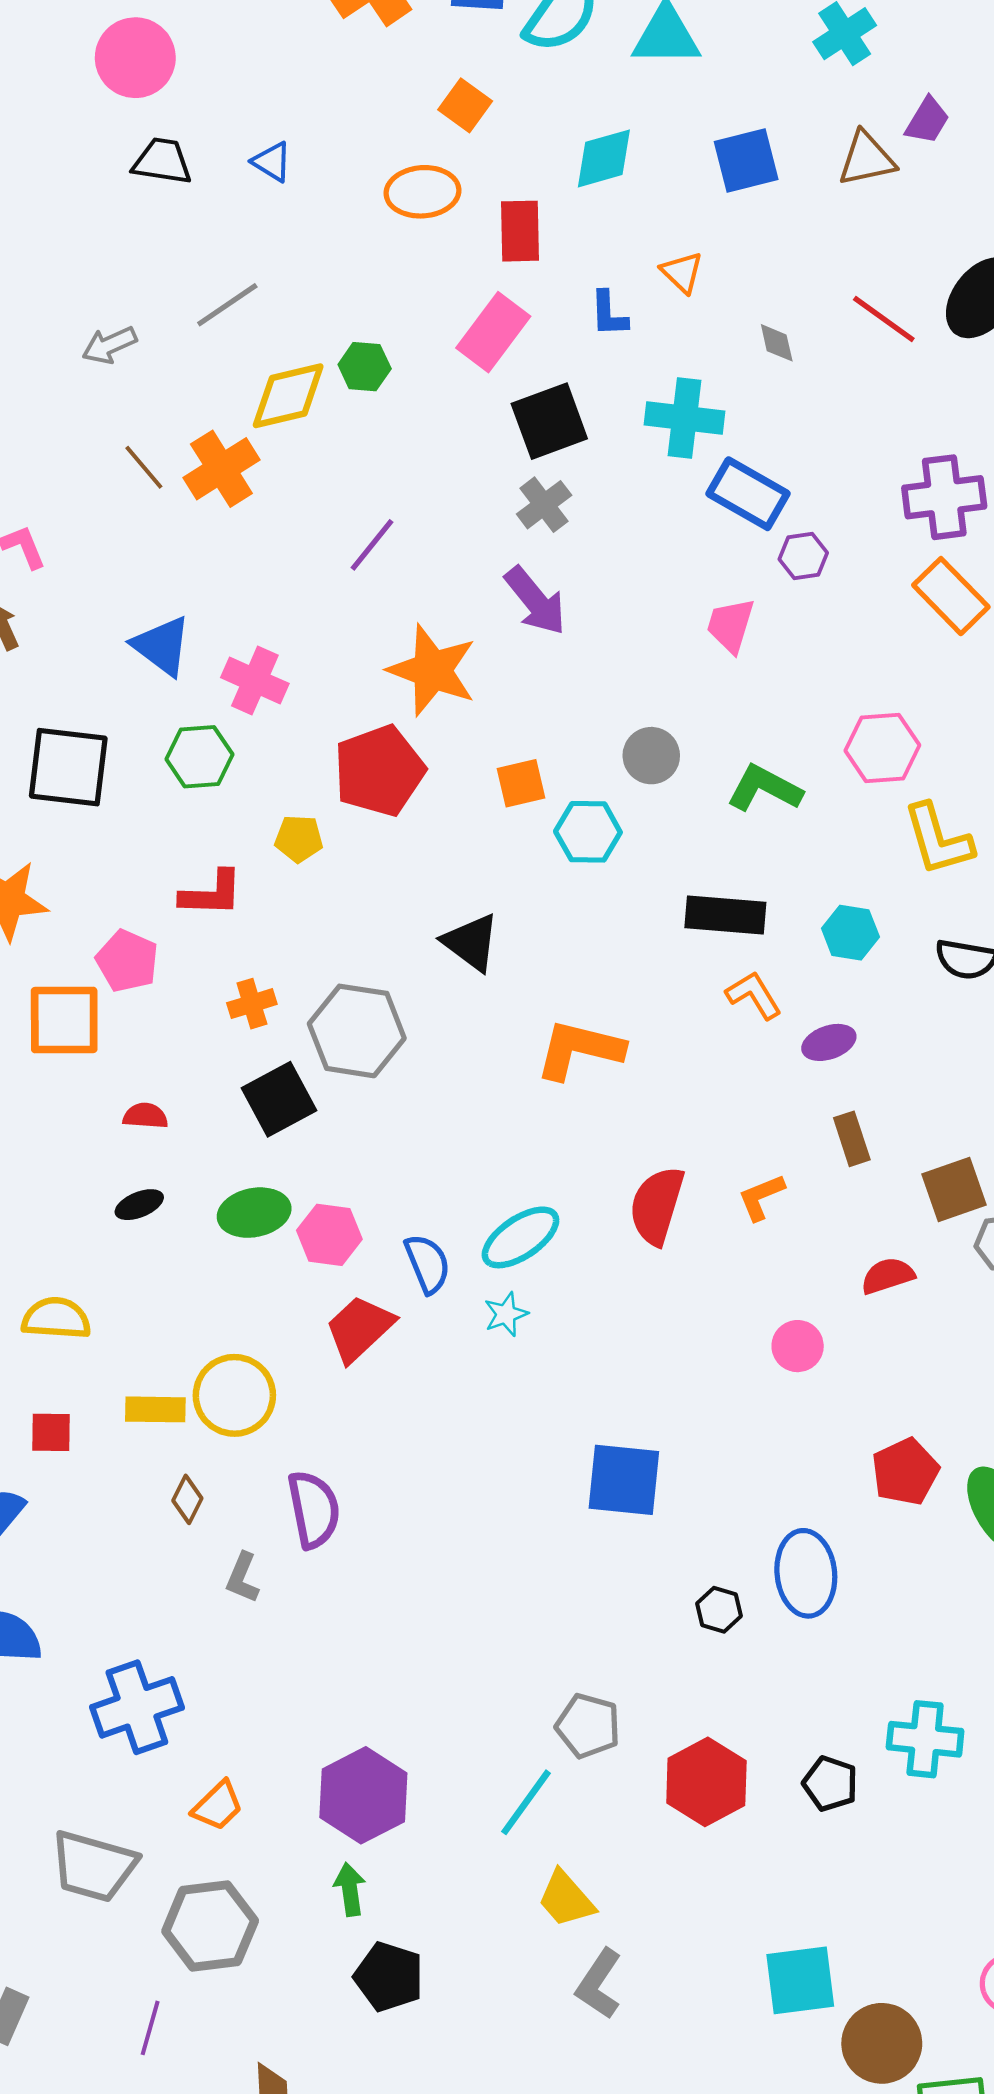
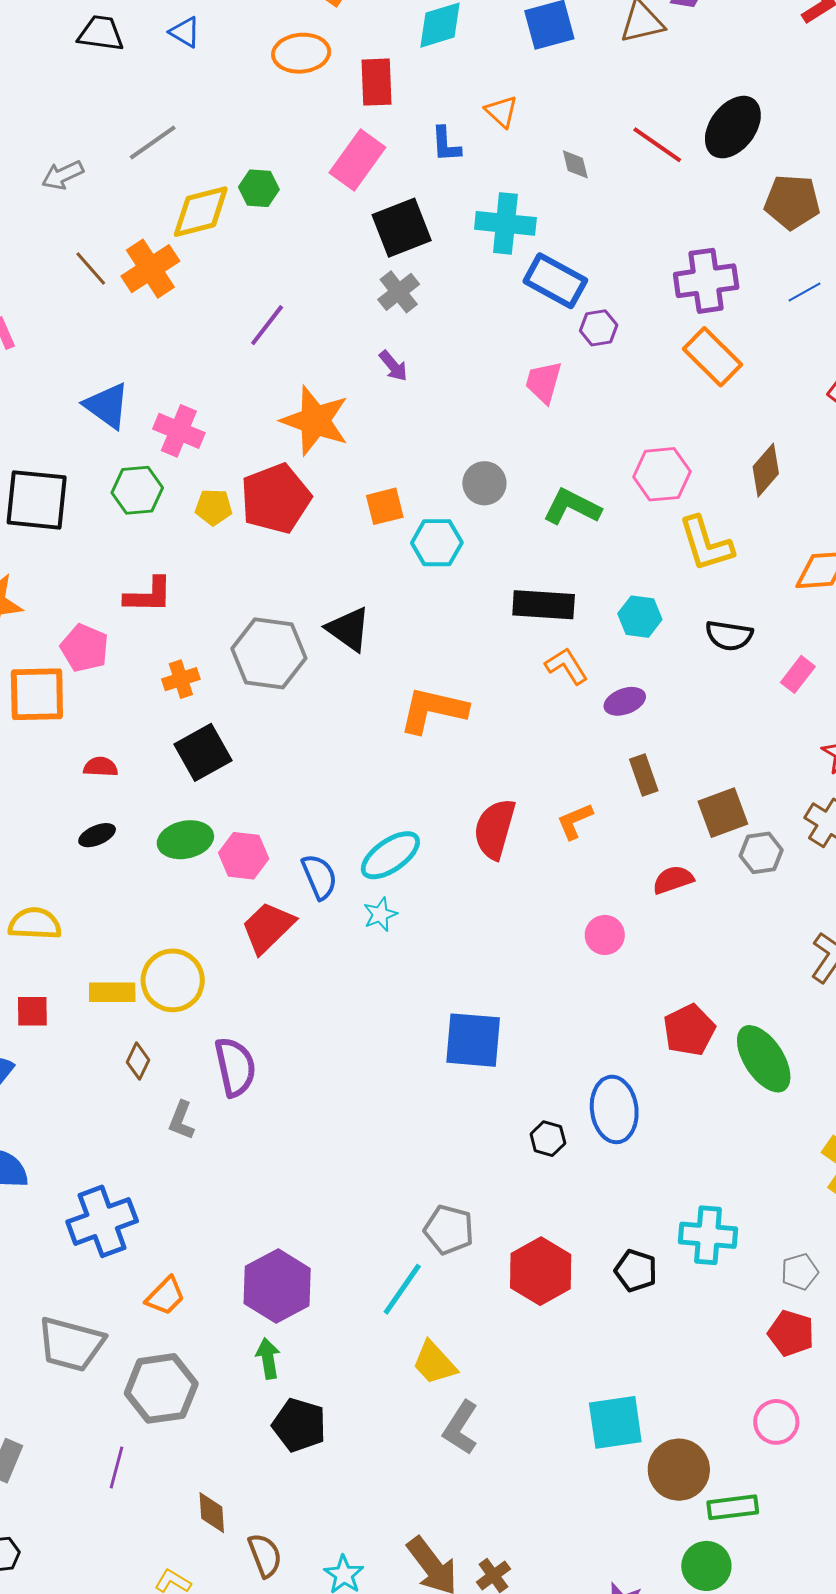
purple arrow: (535, 601) -> (393, 366), size x0.6
yellow pentagon: (299, 839) -> (214, 507), moved
gray hexagon: (357, 1031) -> (269, 653), moved

